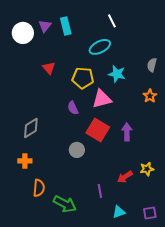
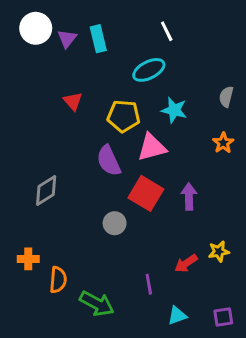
white circle: (23, 33) -> (36, 28), moved
purple semicircle: (73, 108) -> (109, 161), size x1.5
orange cross: (25, 161) -> (28, 259), moved

